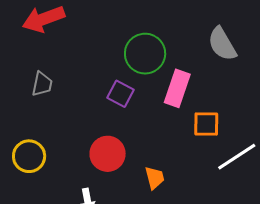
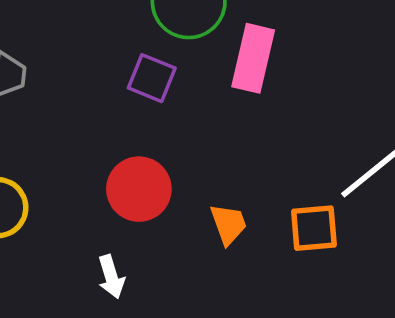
orange square: (206, 124) -> (314, 228), moved

